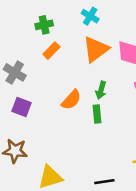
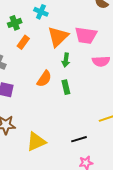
cyan cross: (90, 16) -> (41, 12), moved
green arrow: (101, 90) -> (66, 60), moved

